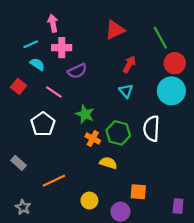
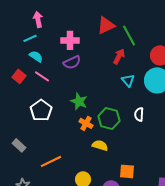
pink arrow: (53, 23) -> (38, 19), moved
green line: (160, 38) -> (129, 35), moved
pink cross: (62, 48) -> (70, 40), moved
cyan triangle: (126, 91) -> (128, 80), moved
pink line: (54, 92) -> (42, 76), moved
white semicircle: (151, 129) -> (139, 114), size x0.6

